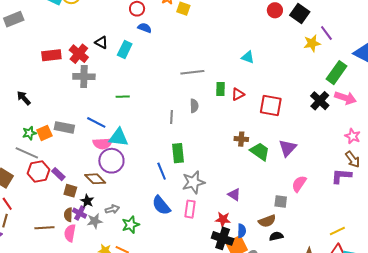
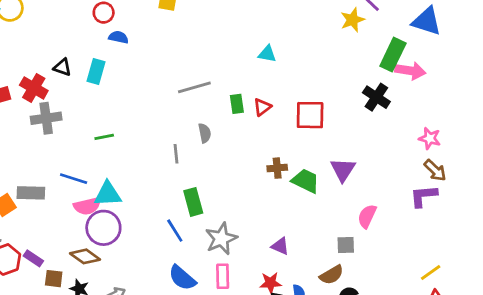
pink arrow: (345, 98) -> (410, 71), moved

